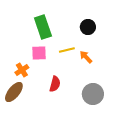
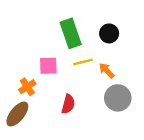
green rectangle: (43, 27) -> (71, 33), moved
gray circle: (93, 94) -> (118, 98), moved

